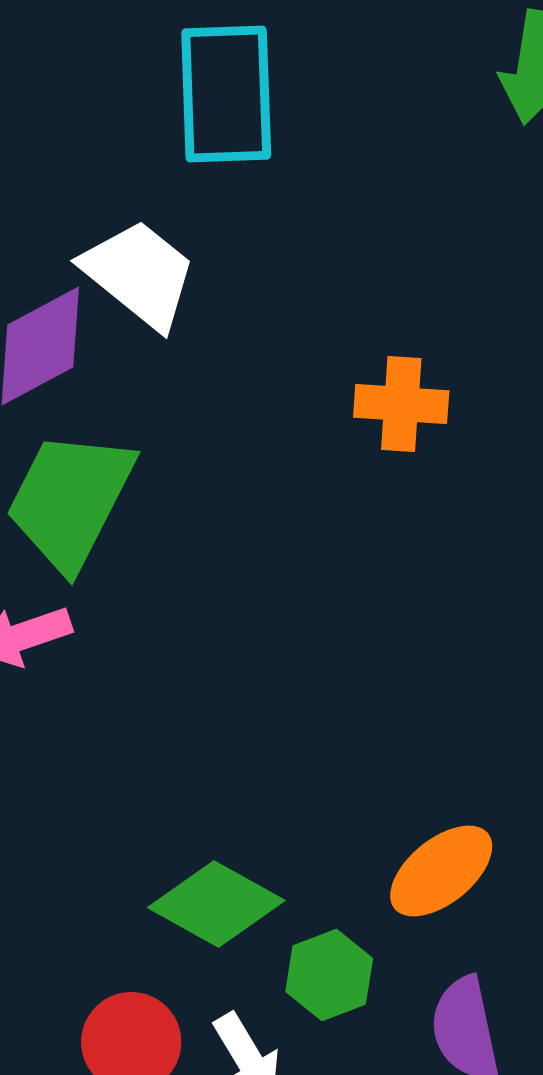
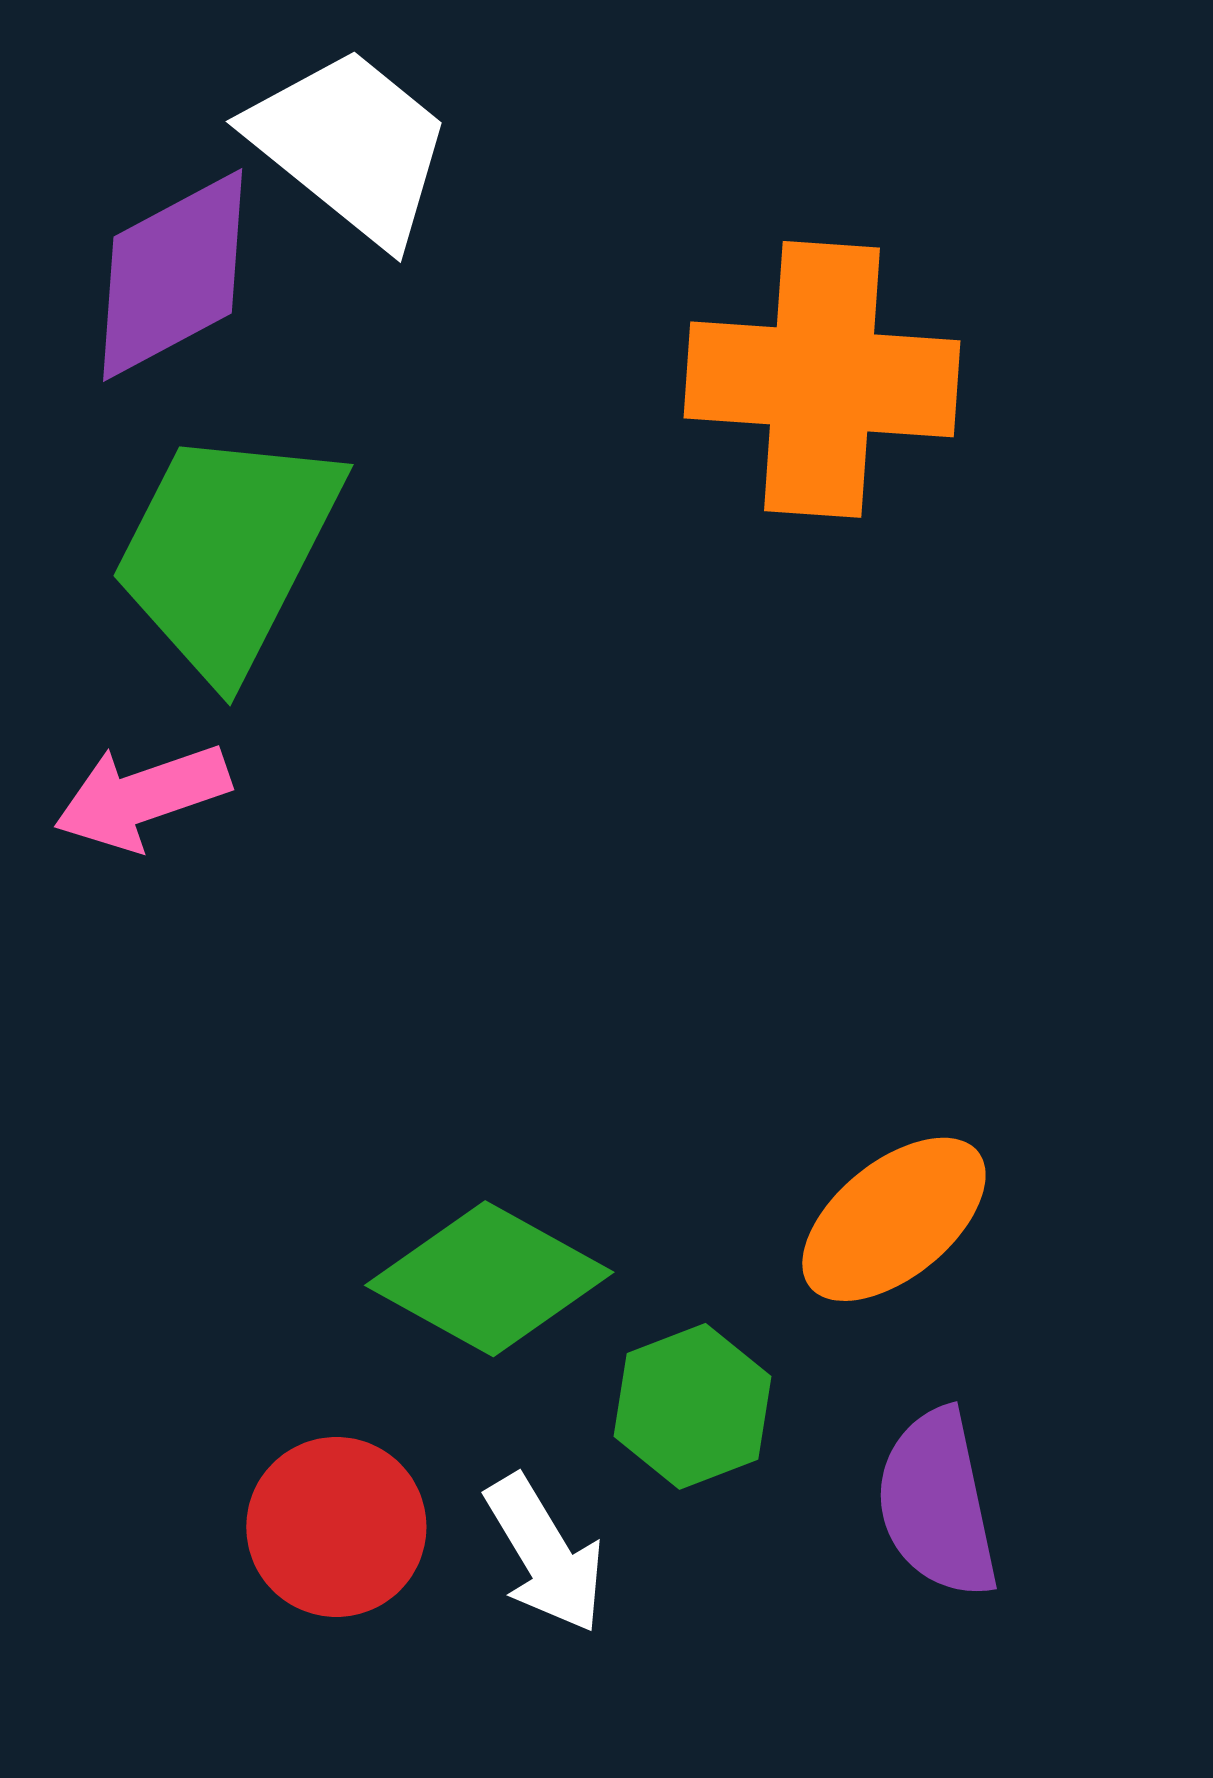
orange cross: (401, 404) -> (822, 379), size x1.6

